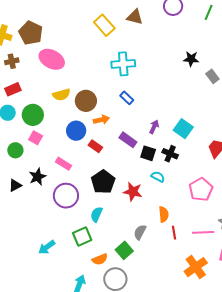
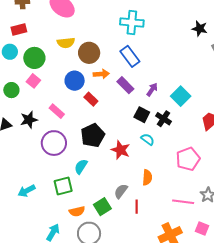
blue rectangle: (127, 98) -> (130, 56), size x1.5
purple rectangle: (128, 140) -> (125, 85), moved
red line: (174, 233) -> (137, 207), moved

